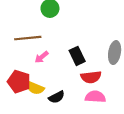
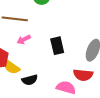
red semicircle: (91, 77) -> (83, 75), moved

